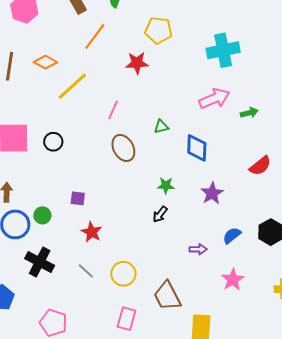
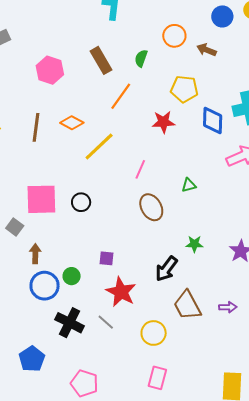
blue diamond: (197, 148) -> (213, 121), moved
black arrow: (160, 214) -> (166, 269), moved, size x1.5
red star: (92, 232) -> (121, 292), size x1.4
gray line: (86, 271) -> (106, 322), moved
brown trapezoid: (167, 296) -> (187, 305), moved

